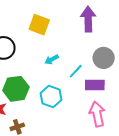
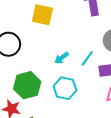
cyan arrow: (52, 59) -> (62, 58), moved

